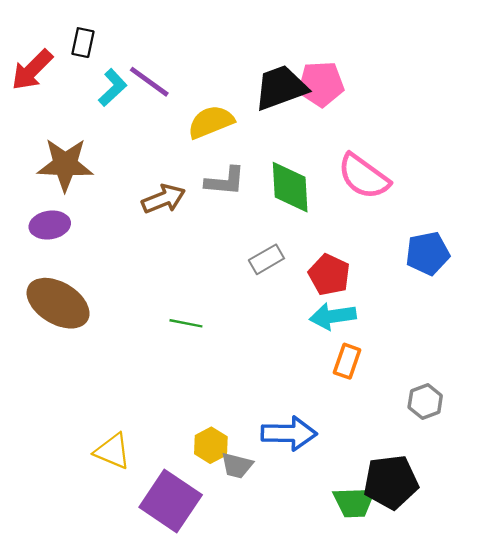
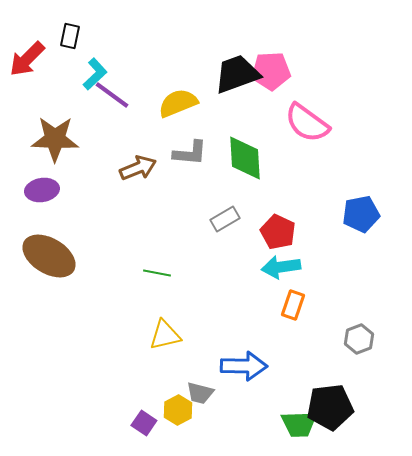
purple line: (149, 82) -> (112, 95), moved
pink semicircle: (364, 176) -> (307, 123), moved
yellow hexagon: (211, 445) -> (178, 410), moved
yellow triangle: (113, 451) -> (165, 335), moved, turned -36
purple square: (171, 501) -> (144, 423), size x0.5

